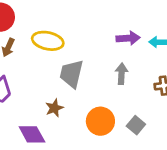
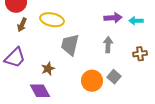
brown star: (54, 108) -> (48, 69), moved
gray square: (136, 125) -> (114, 77), moved

